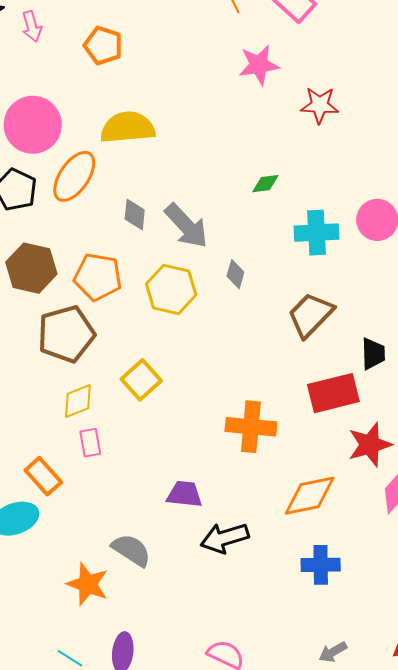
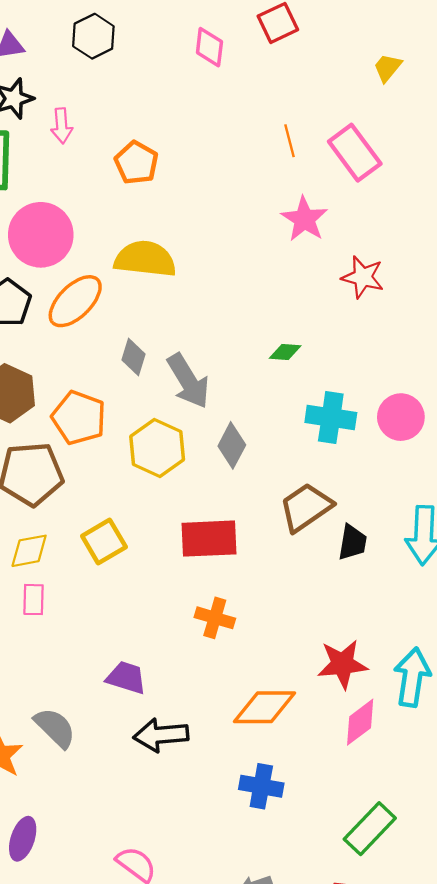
pink star: (259, 65) -> (304, 219), turned 30
gray diamond: (235, 274) -> (232, 445), size x1.4
black trapezoid: (373, 354) -> (352, 542), moved
red rectangle: (333, 393) -> (209, 539), moved
orange cross: (251, 427) -> (215, 618), size x0.7

